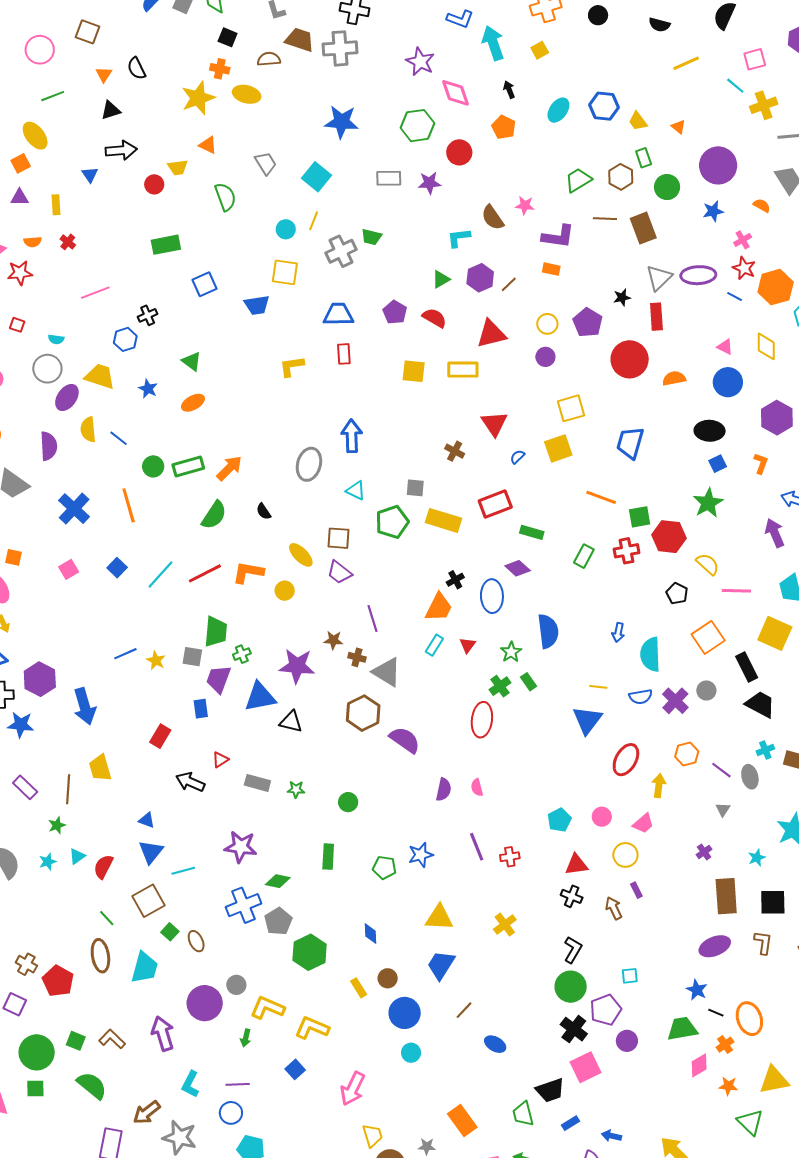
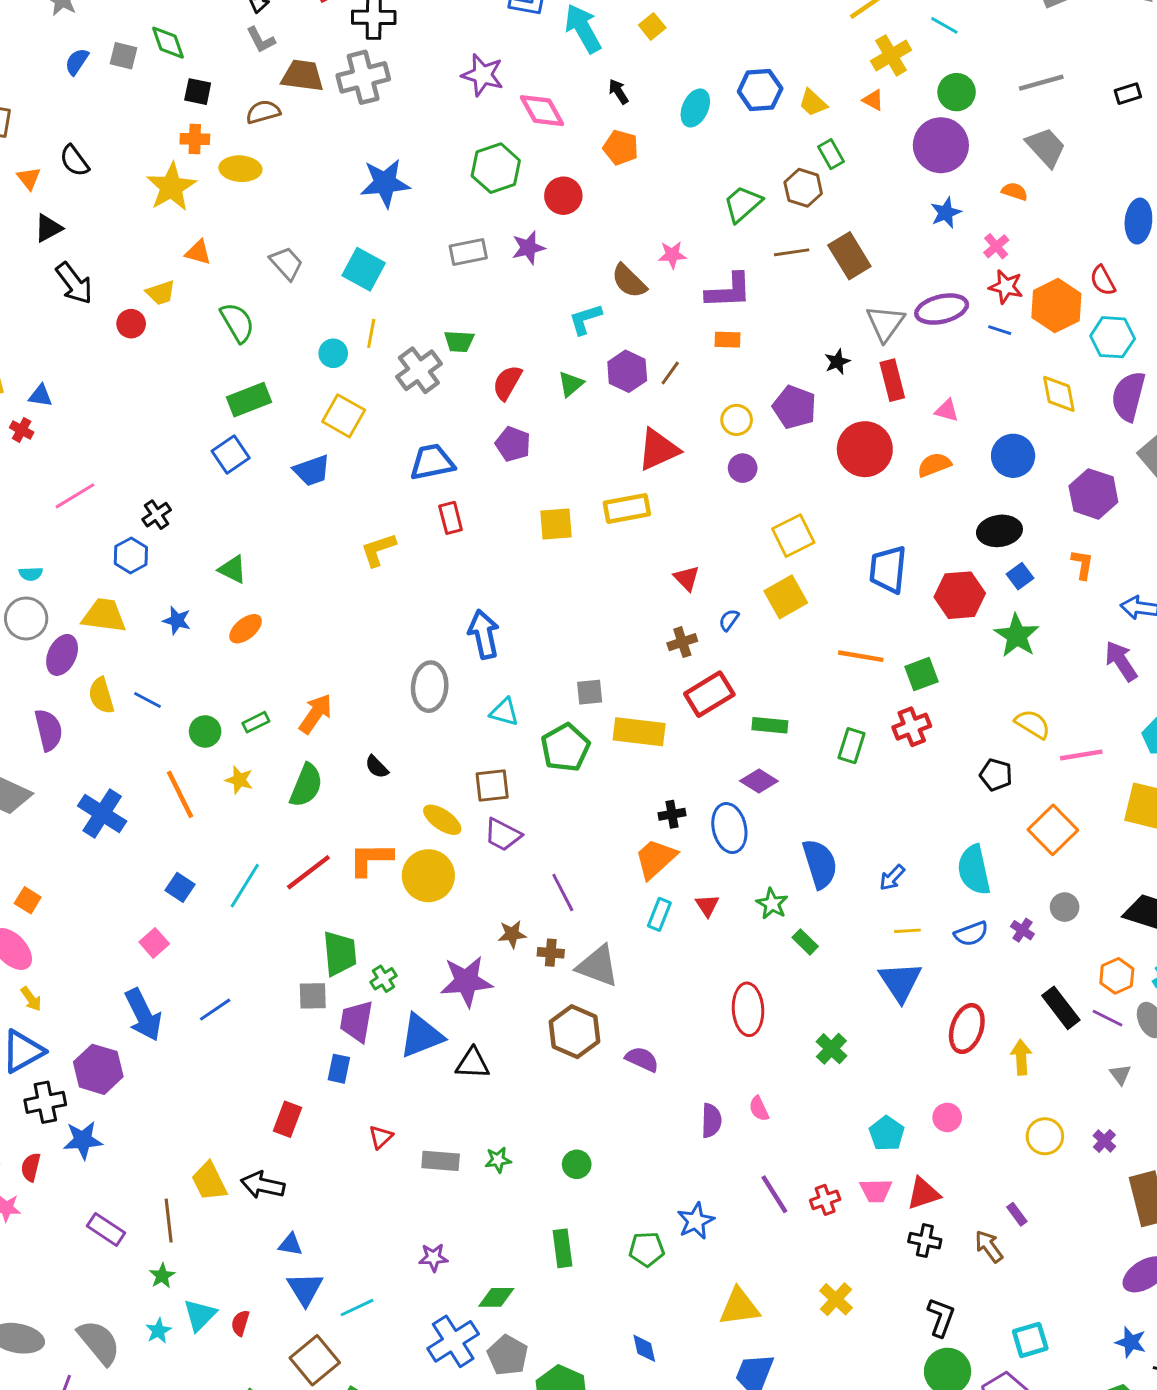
yellow cross: (764, 105) -> (891, 55), moved
black arrow: (121, 150) -> (74, 283), turned 68
blue triangle: (90, 175) -> (40, 396), moved, turned -36
green circle: (667, 187) -> (957, 92), moved
green rectangle: (166, 245) -> (249, 400), moved
yellow square: (285, 272) -> (344, 416), turned 32
red semicircle: (434, 318) -> (507, 383), moved, turned -80
pink triangle: (725, 347) -> (947, 410), moved
red triangle: (494, 424) -> (687, 578), size x0.7
brown cross: (455, 451) -> (682, 642), moved, turned -36
green rectangle: (188, 467) -> (256, 722), size x0.6
red hexagon: (669, 537) -> (960, 595), moved
orange square: (14, 557) -> (28, 900), turned 30
pink square: (69, 569) -> (154, 943), moved
black cross: (455, 580) -> (672, 814), turned 30
yellow circle: (285, 591) -> (428, 876), size x1.8
orange trapezoid: (439, 607) -> (656, 859), turned -148
blue arrow: (618, 632) -> (892, 878), moved, turned 42
yellow star: (156, 660) -> (239, 780), moved
black rectangle: (747, 667) -> (1061, 1008), moved
green cross: (500, 686) -> (831, 1049), moved
purple cross: (675, 701) -> (1022, 930), size x0.6
blue arrow: (85, 706) -> (143, 1015), moved
blue rectangle: (201, 709) -> (339, 1069), turned 30
purple semicircle: (405, 740) -> (642, 1059), size x0.7
orange hexagon: (687, 754) -> (1117, 976), moved
black arrow: (190, 782) -> (263, 1185), moved
pink trapezoid: (643, 823) -> (876, 1191), moved, turned 50
purple star: (241, 847) -> (433, 1258), size x0.6
yellow circle: (625, 855) -> (1045, 1136), moved
cyan triangle: (77, 856) -> (200, 1315), size x1.4
red semicircle: (103, 867) -> (240, 1323), size x0.7
cyan square: (630, 976) -> (1030, 1340), size x1.4

